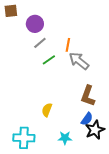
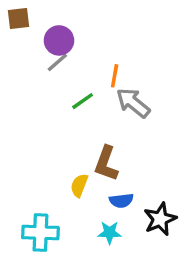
gray line: (40, 43) -> (57, 62), moved
brown L-shape: (88, 96) -> (106, 163), moved
blue semicircle: (87, 119) -> (121, 201), moved, turned 48

